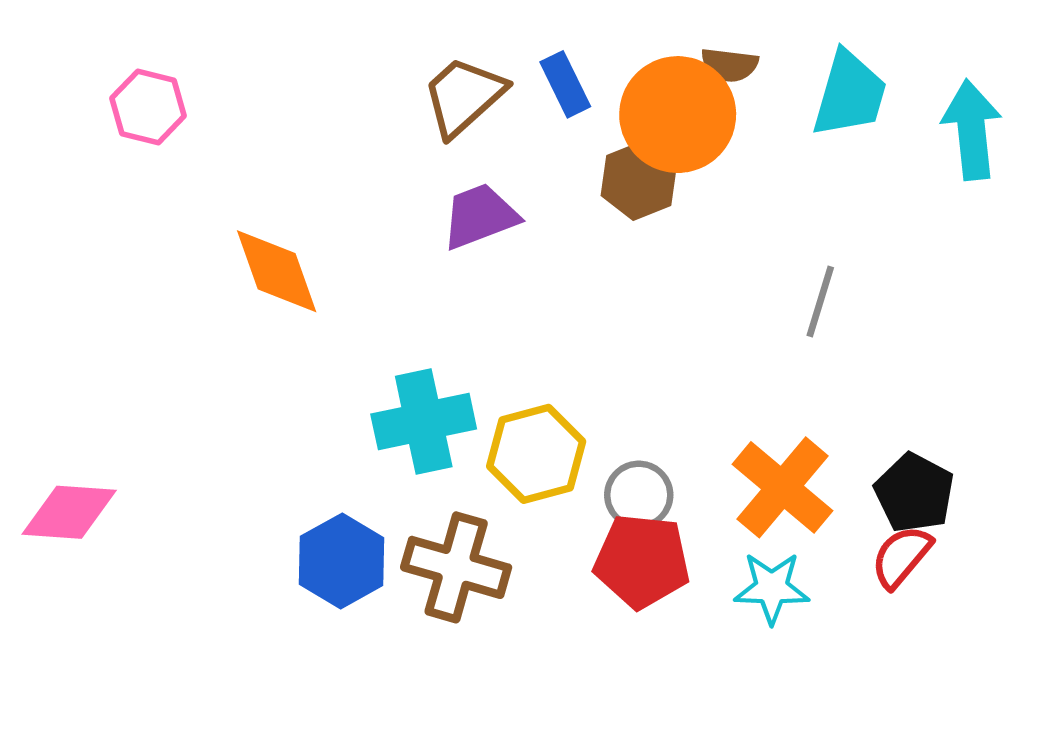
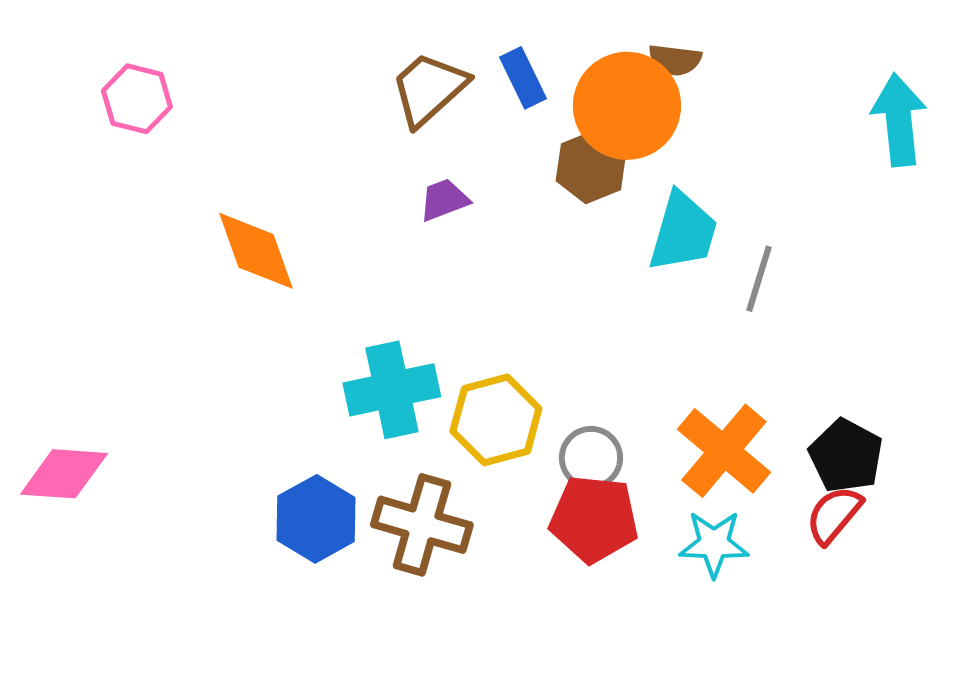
cyan trapezoid: (850, 94) -> (683, 232), moved
purple trapezoid: (480, 216) -> (444, 200), size x0.7

